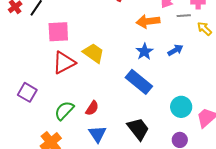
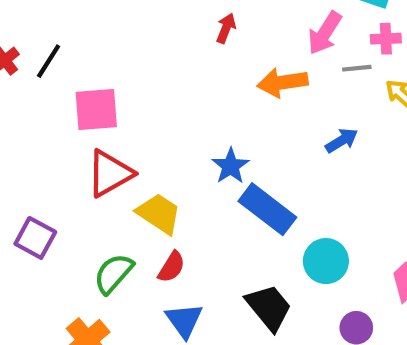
blue star: (144, 52) -> (231, 166), moved
yellow trapezoid: (93, 53) -> (159, 214), moved
cyan circle: (181, 107) -> (326, 261), moved

